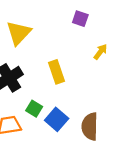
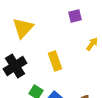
purple square: (80, 19) -> (75, 16), turned -32

